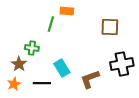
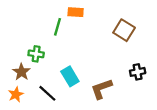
brown square: (110, 27) -> (124, 30), turned 30
black cross: (122, 64) -> (138, 72), size x0.6
black line: (42, 83) -> (47, 93), turned 42

